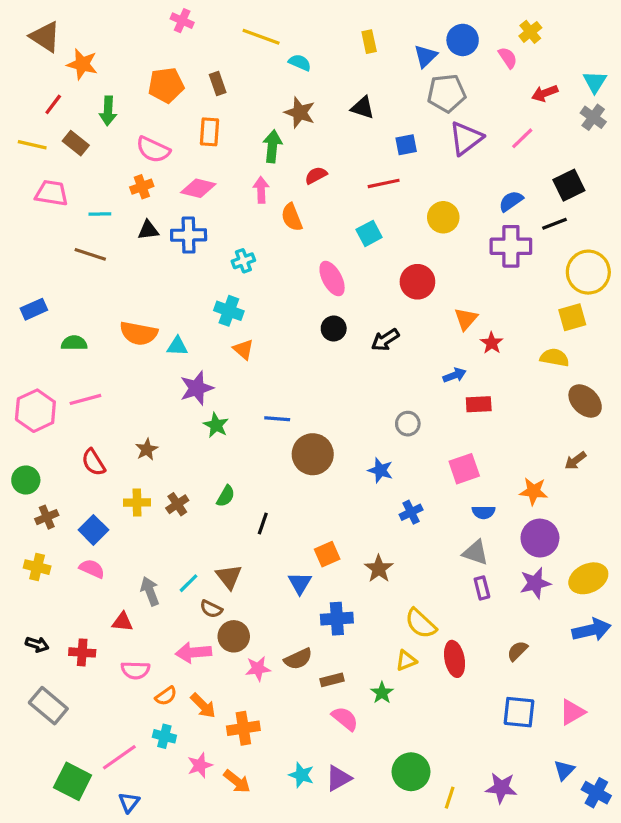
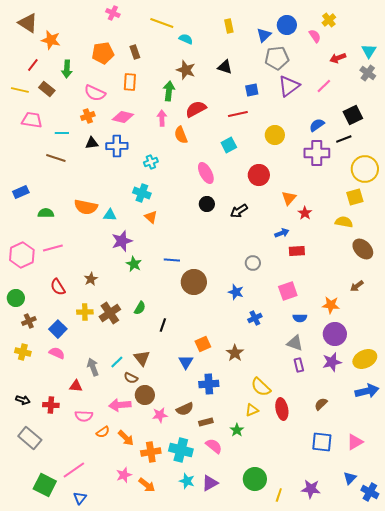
red semicircle: (316, 175) -> (196, 109), size x1.5
brown cross: (177, 504) -> (110, 313), size x1.5
cyan cross: (164, 736) -> (181, 450), moved, size x1.6

